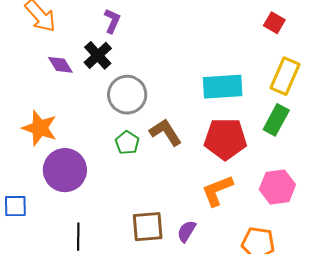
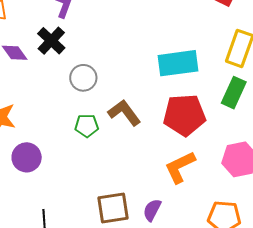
gray circle: (127, 95) -> (83, 78), size x0.7
green pentagon: (127, 143) -> (87, 126), turned -30
purple circle: (65, 170) -> (27, 157), size x0.7

